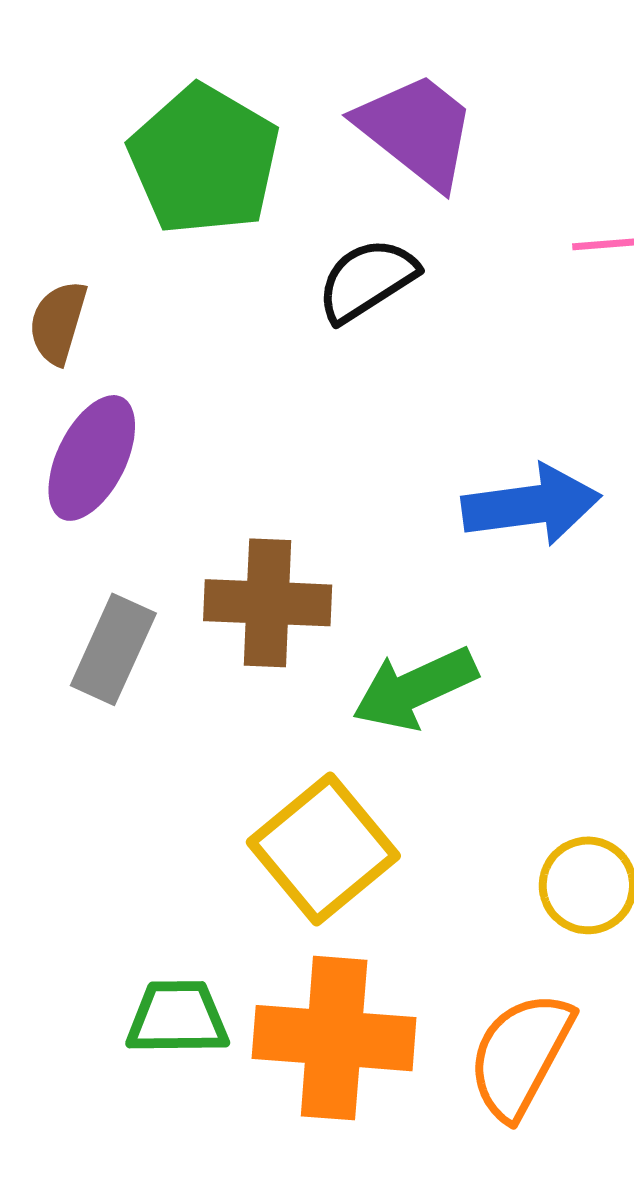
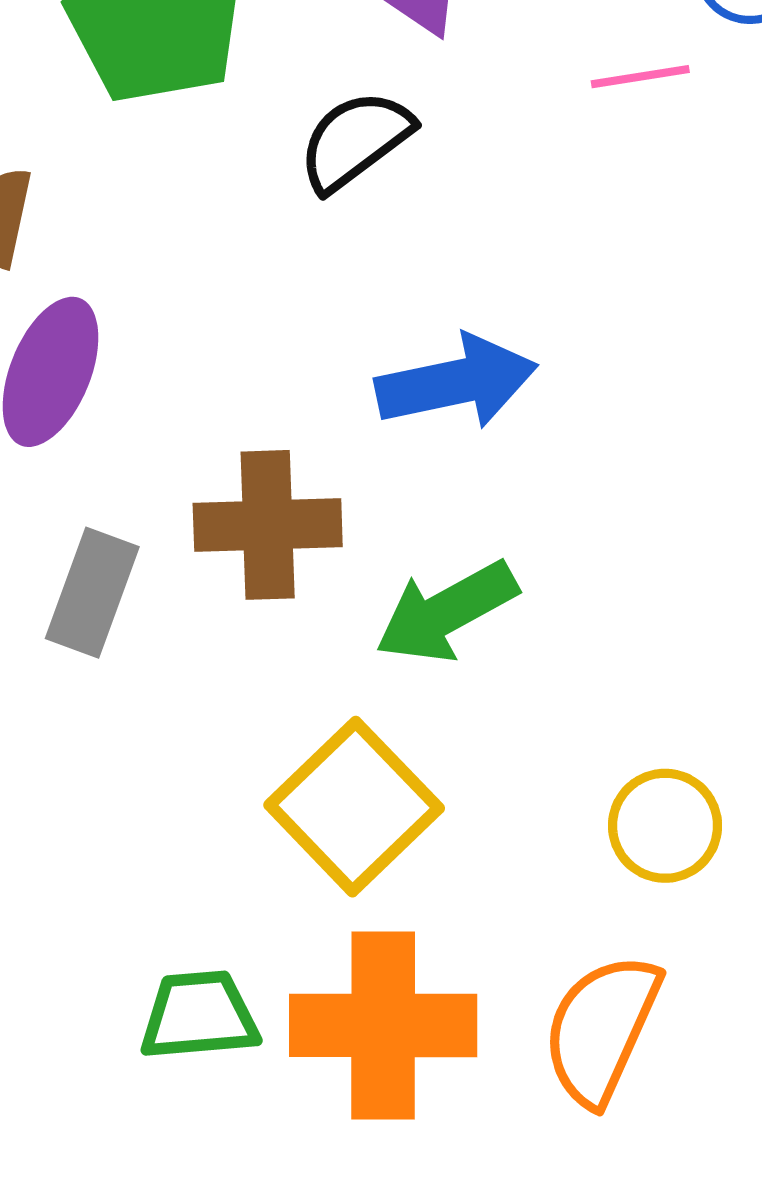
blue arrow: (531, 505) -> (457, 382), moved

